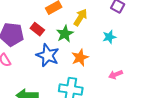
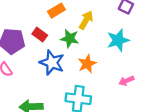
green star: (65, 34) -> (70, 38), turned -30
cyan star: (109, 37) -> (118, 40), size x1.5

